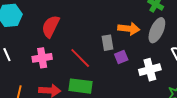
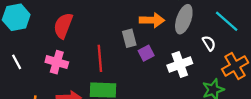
pink cross: (42, 58) -> (57, 62), turned 30
red line: (80, 58) -> (100, 58), turned 45

